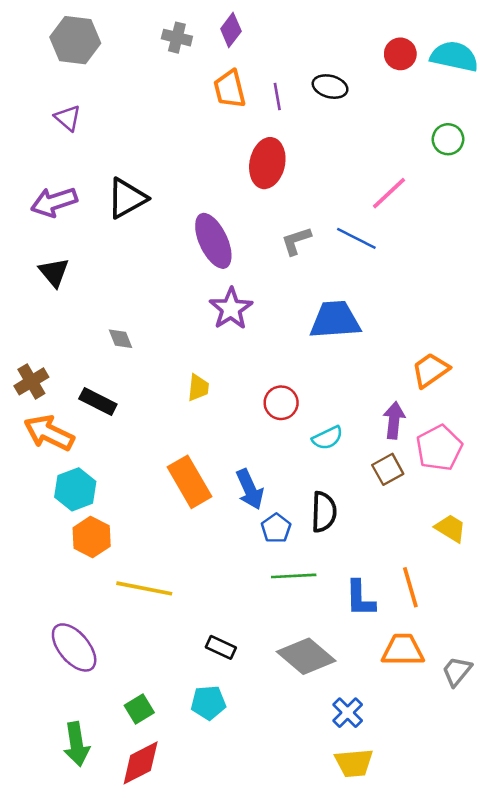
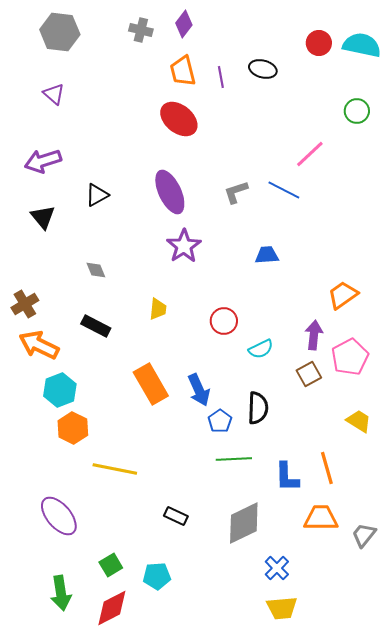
red ellipse: (267, 163) -> (179, 119), moved, turned -63
black triangle: (127, 198) -> (97, 195), moved, size x0.7
blue trapezoid: (335, 320) -> (267, 255), size x0.6
black rectangle: (98, 402) -> (96, 326), moved
gray diamond: (306, 656) -> (244, 523), turned -66
cyan pentagon: (208, 703) -> (157, 576), moved

